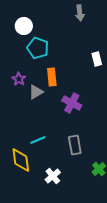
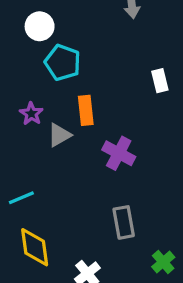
cyan line: (38, 140) -> (21, 198), moved

